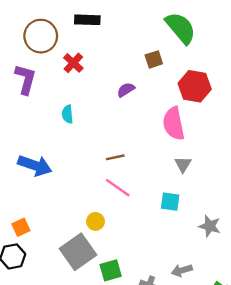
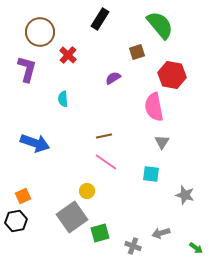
black rectangle: (87, 20) -> (100, 19), moved, turned -60

